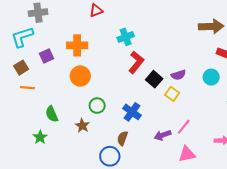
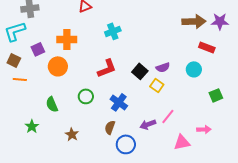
red L-shape: (136, 62) -> (107, 68), moved, turned 30
brown square: (21, 68) -> (14, 60), turned -32
orange circle: (80, 76) -> (58, 66), moved
green semicircle: (52, 114) -> (52, 104), moved
brown star: (82, 126) -> (72, 134), moved
pink triangle: (187, 154) -> (182, 142), moved
blue circle: (110, 156) -> (126, 144), moved

